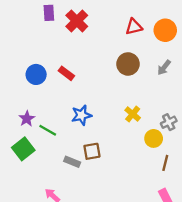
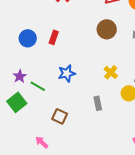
red rectangle: (66, 73) -> (54, 37), turned 72
brown square: (92, 151) -> (60, 116), moved, turned 35
gray rectangle: (72, 162) -> (98, 103), moved, turned 56

